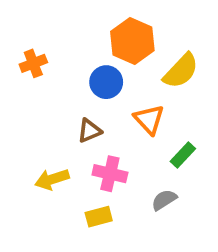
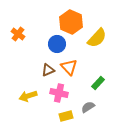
orange cross: (33, 63) -> (18, 34), turned -32
orange triangle: (149, 119) -> (69, 67), moved
yellow rectangle: (99, 217) -> (66, 116), moved

